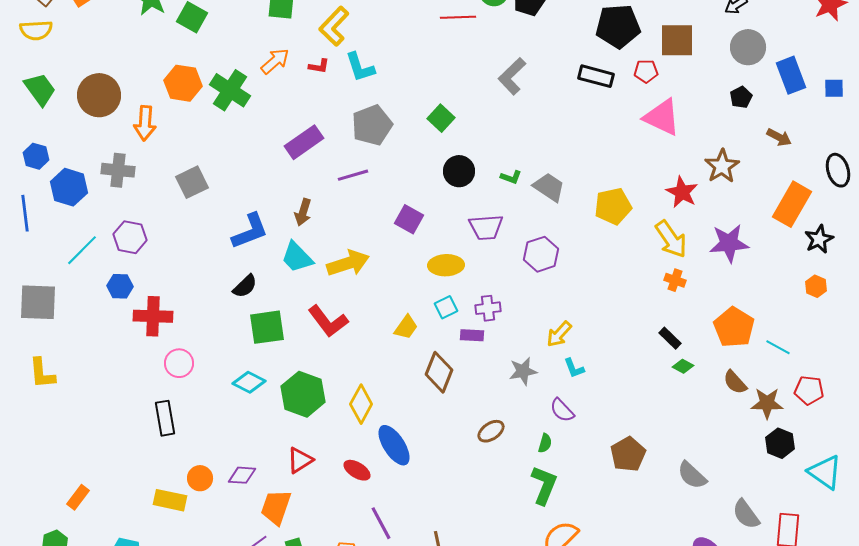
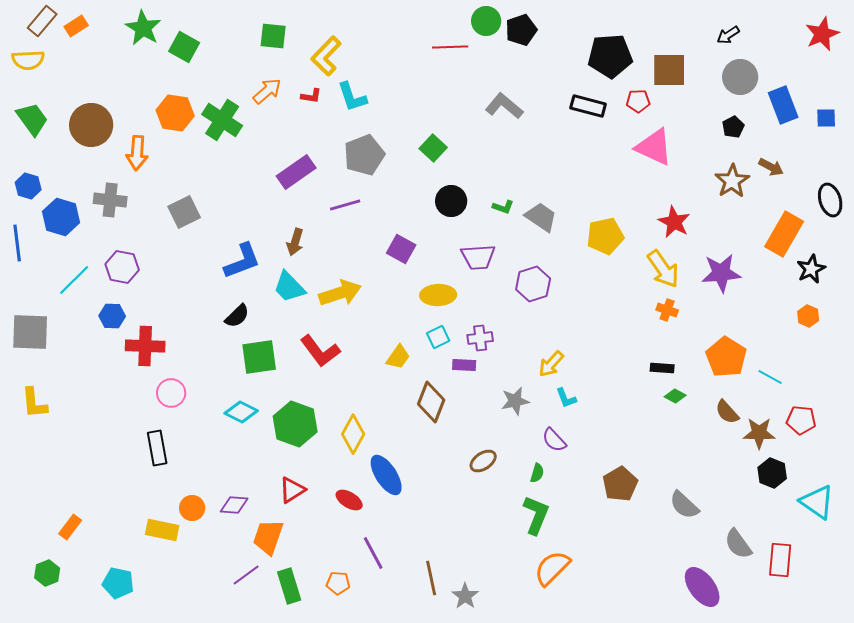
gray L-shape: (512, 76) -> (504, 106), turned 84
brown star: (722, 166) -> (732, 181), moved
black rectangle: (670, 338) -> (662, 368), turned -40

